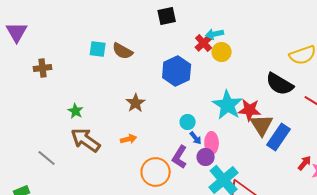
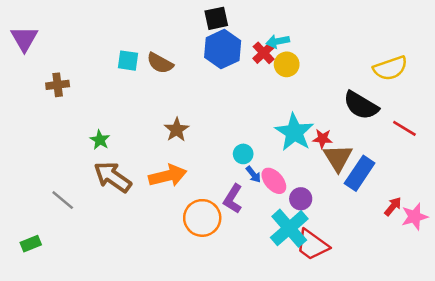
blue hexagon: (177, 71) -> (223, 49), moved
red star: (250, 110) -> (322, 139), size x0.7
orange arrow: (129, 139) -> (168, 176), size x1.8
pink ellipse: (212, 143) -> (274, 181), turned -40
purple circle: (206, 157) -> (301, 199), moved

